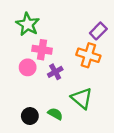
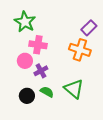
purple cross: (55, 72) -> (41, 71), moved
green semicircle: (55, 114) -> (47, 92), moved
black circle: (30, 116) -> (27, 96), moved

